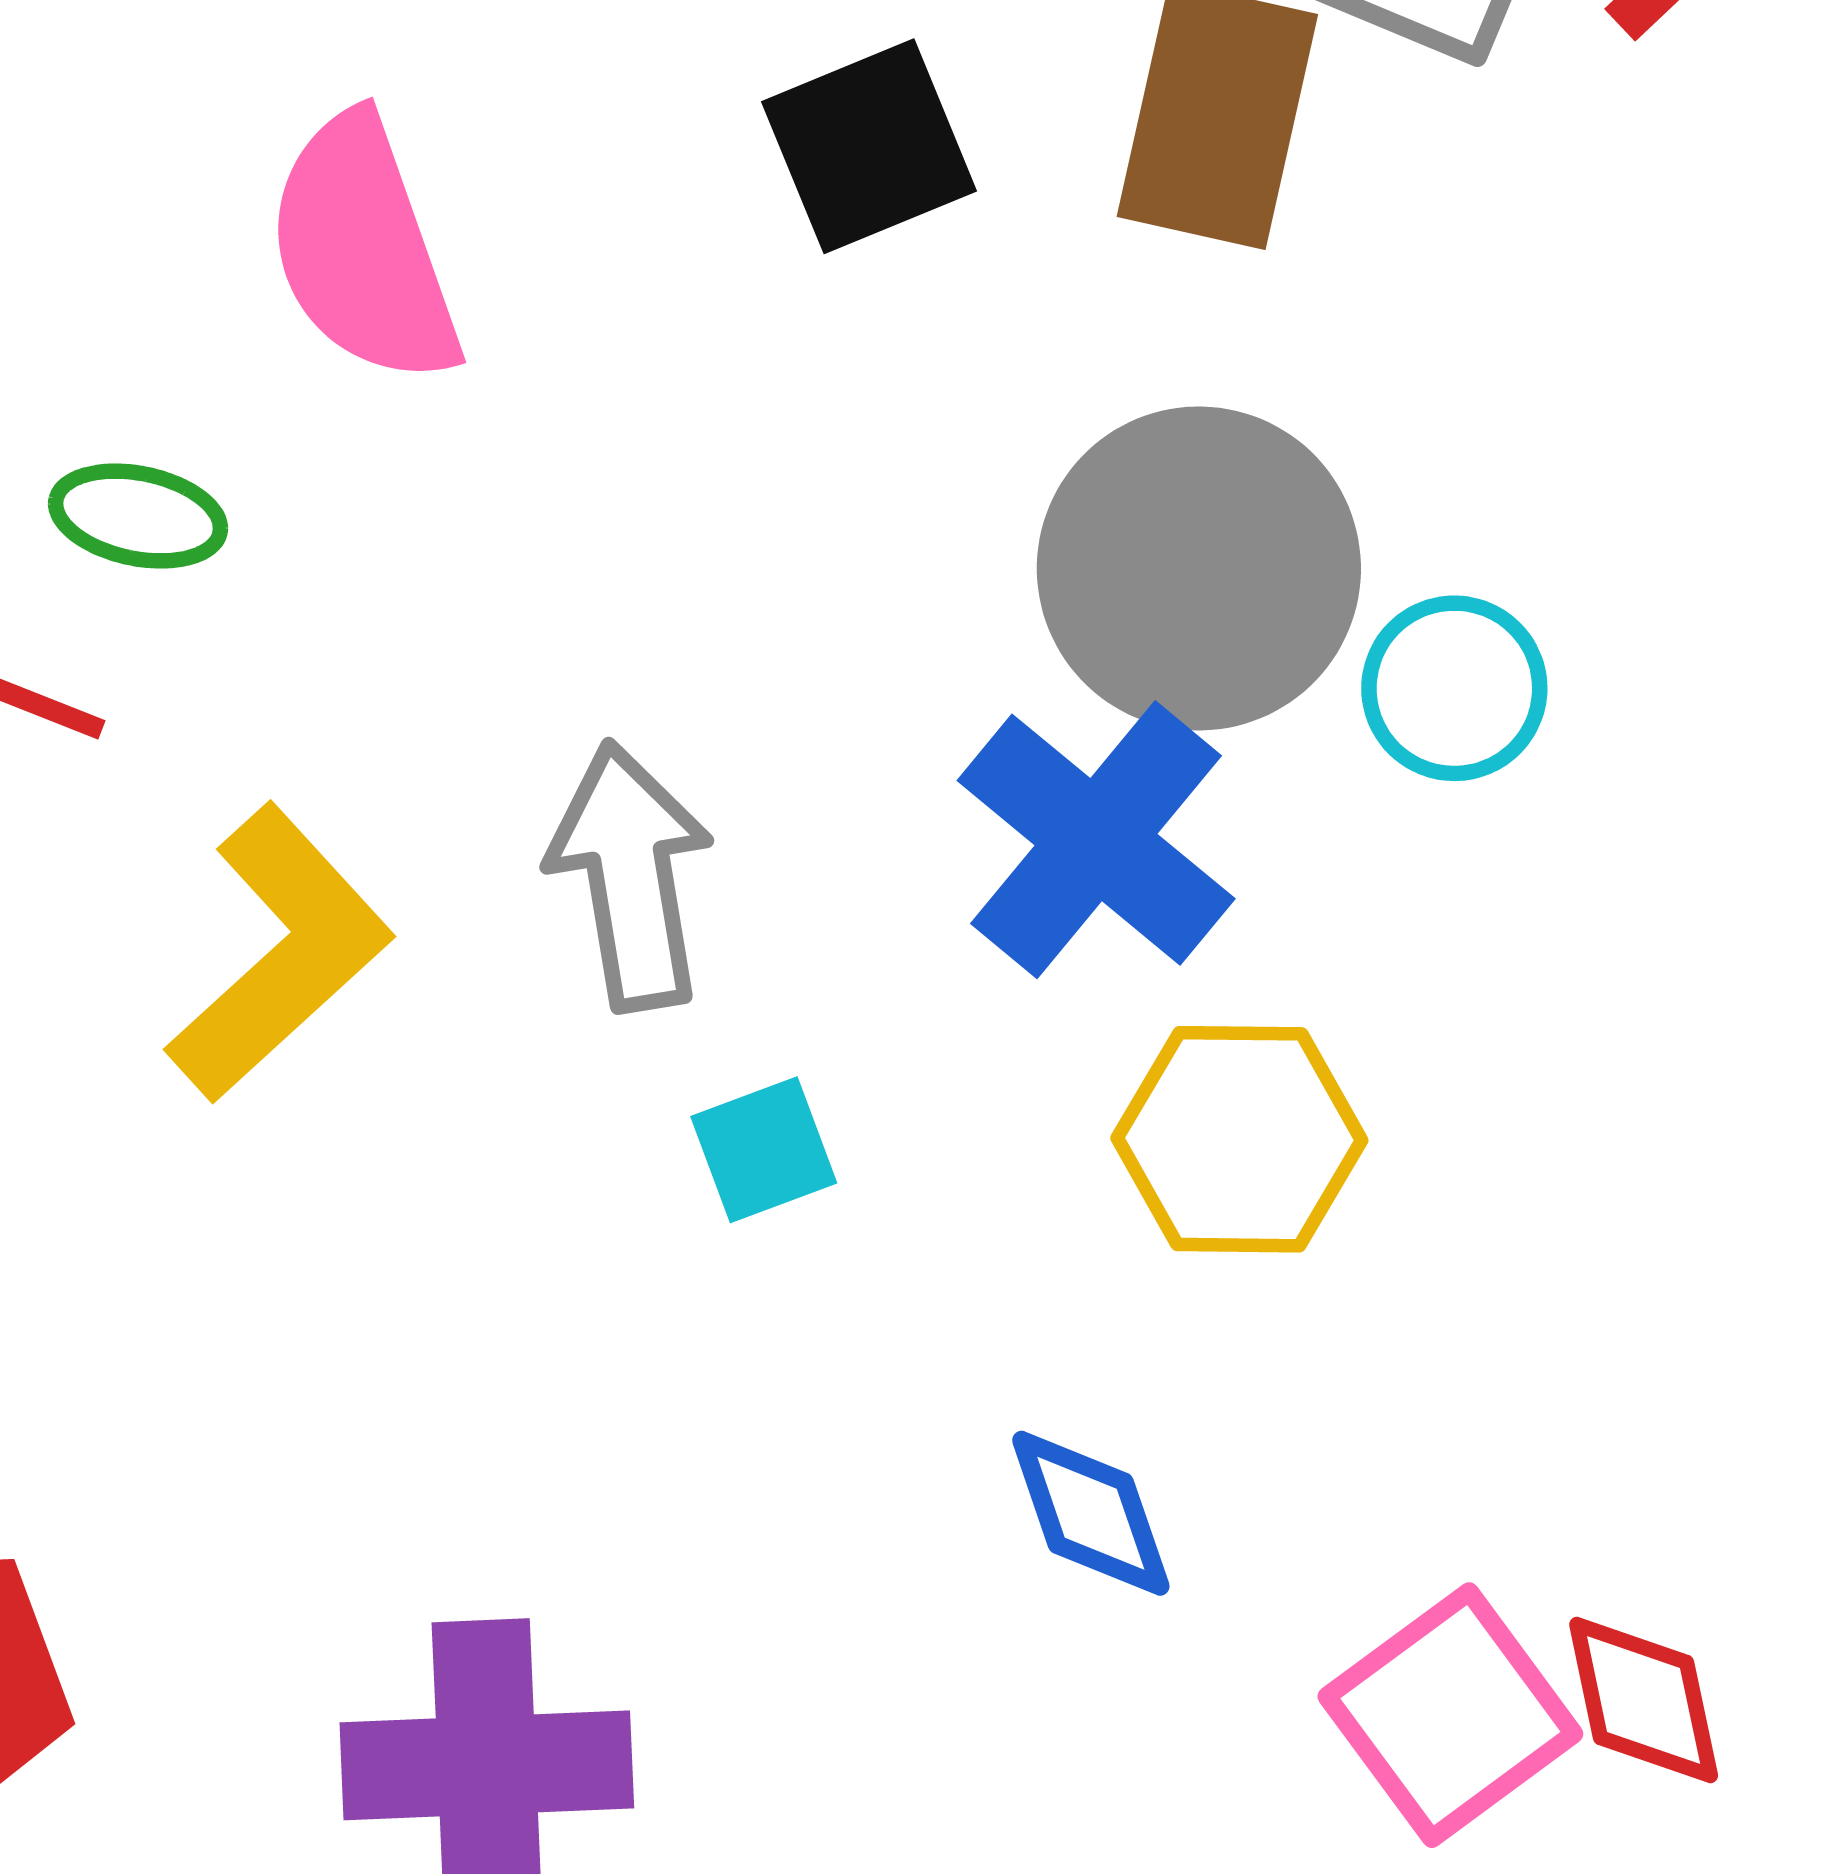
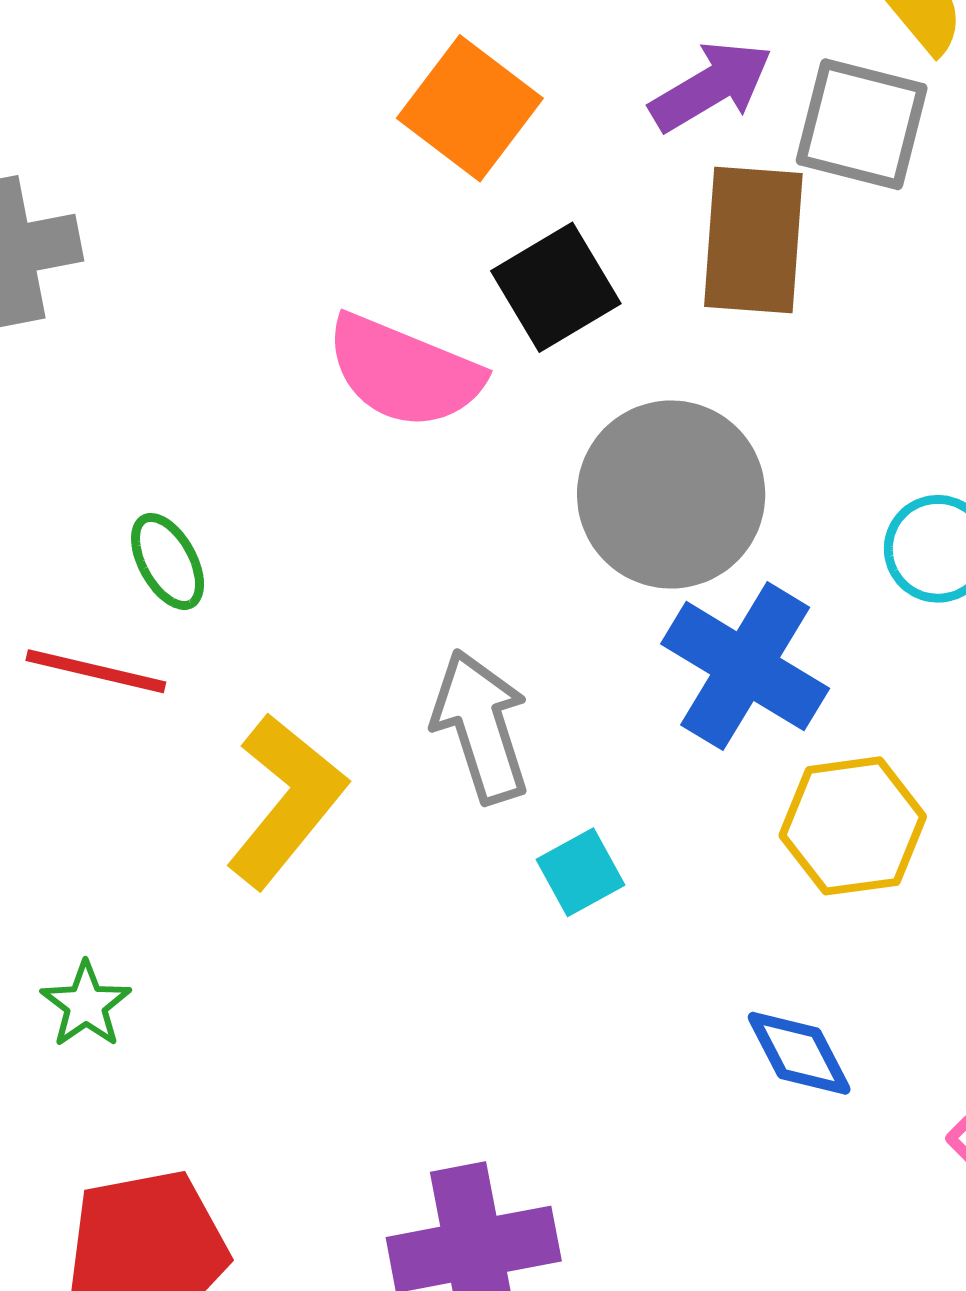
pink semicircle: (363, 250) -> (404, 372), moved, turned -40
green ellipse: (138, 516) -> (168, 561), turned 58
gray circle: (1199, 568) -> (671, 494), moved

